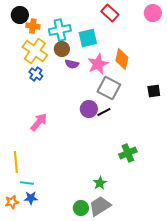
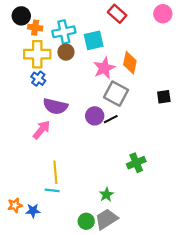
yellow cross: (35, 51) -> (37, 54), turned -35
purple semicircle: (72, 64) -> (55, 106), moved, size x1.6
yellow line: (16, 162) -> (55, 172), moved
cyan line: (27, 183) -> (52, 190), moved
orange star: (12, 202) -> (15, 205), moved

